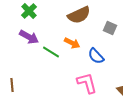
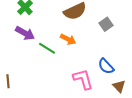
gray square: (110, 28) -> (106, 24), turned 32
blue semicircle: (96, 56) -> (106, 66), moved

